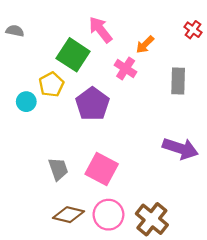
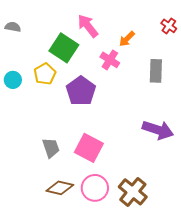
cyan circle: (26, 102) -> (13, 80), moved

